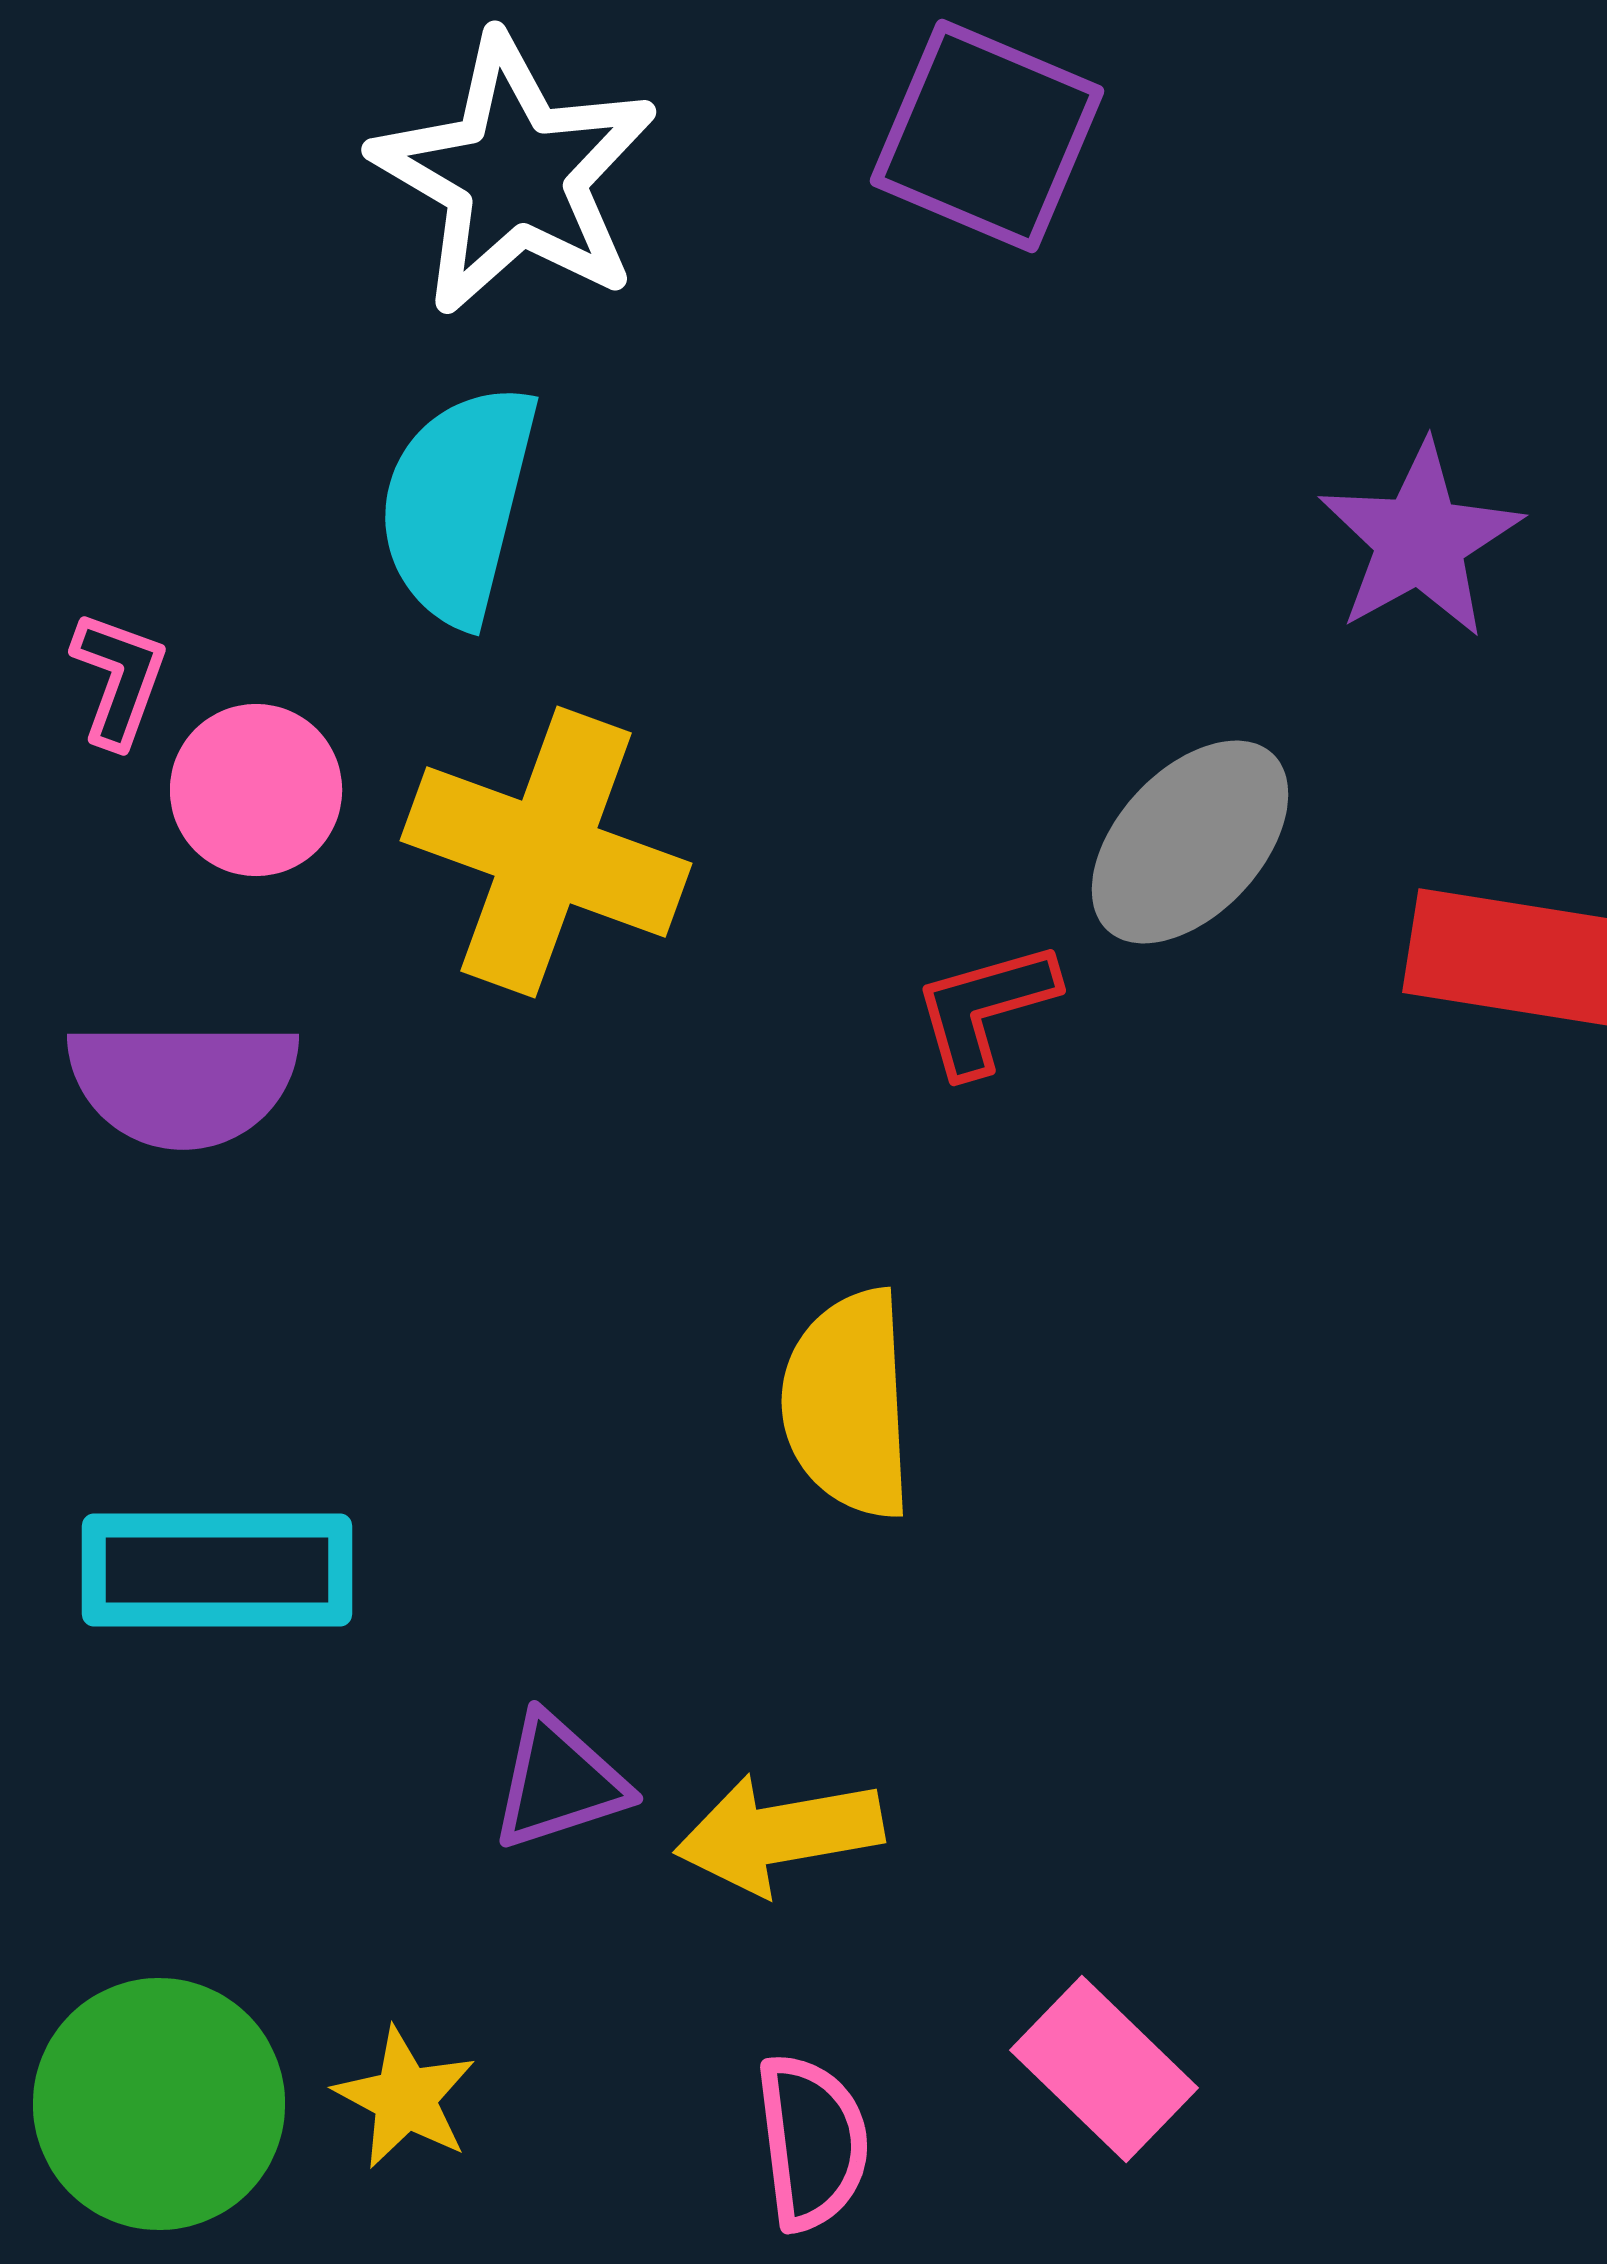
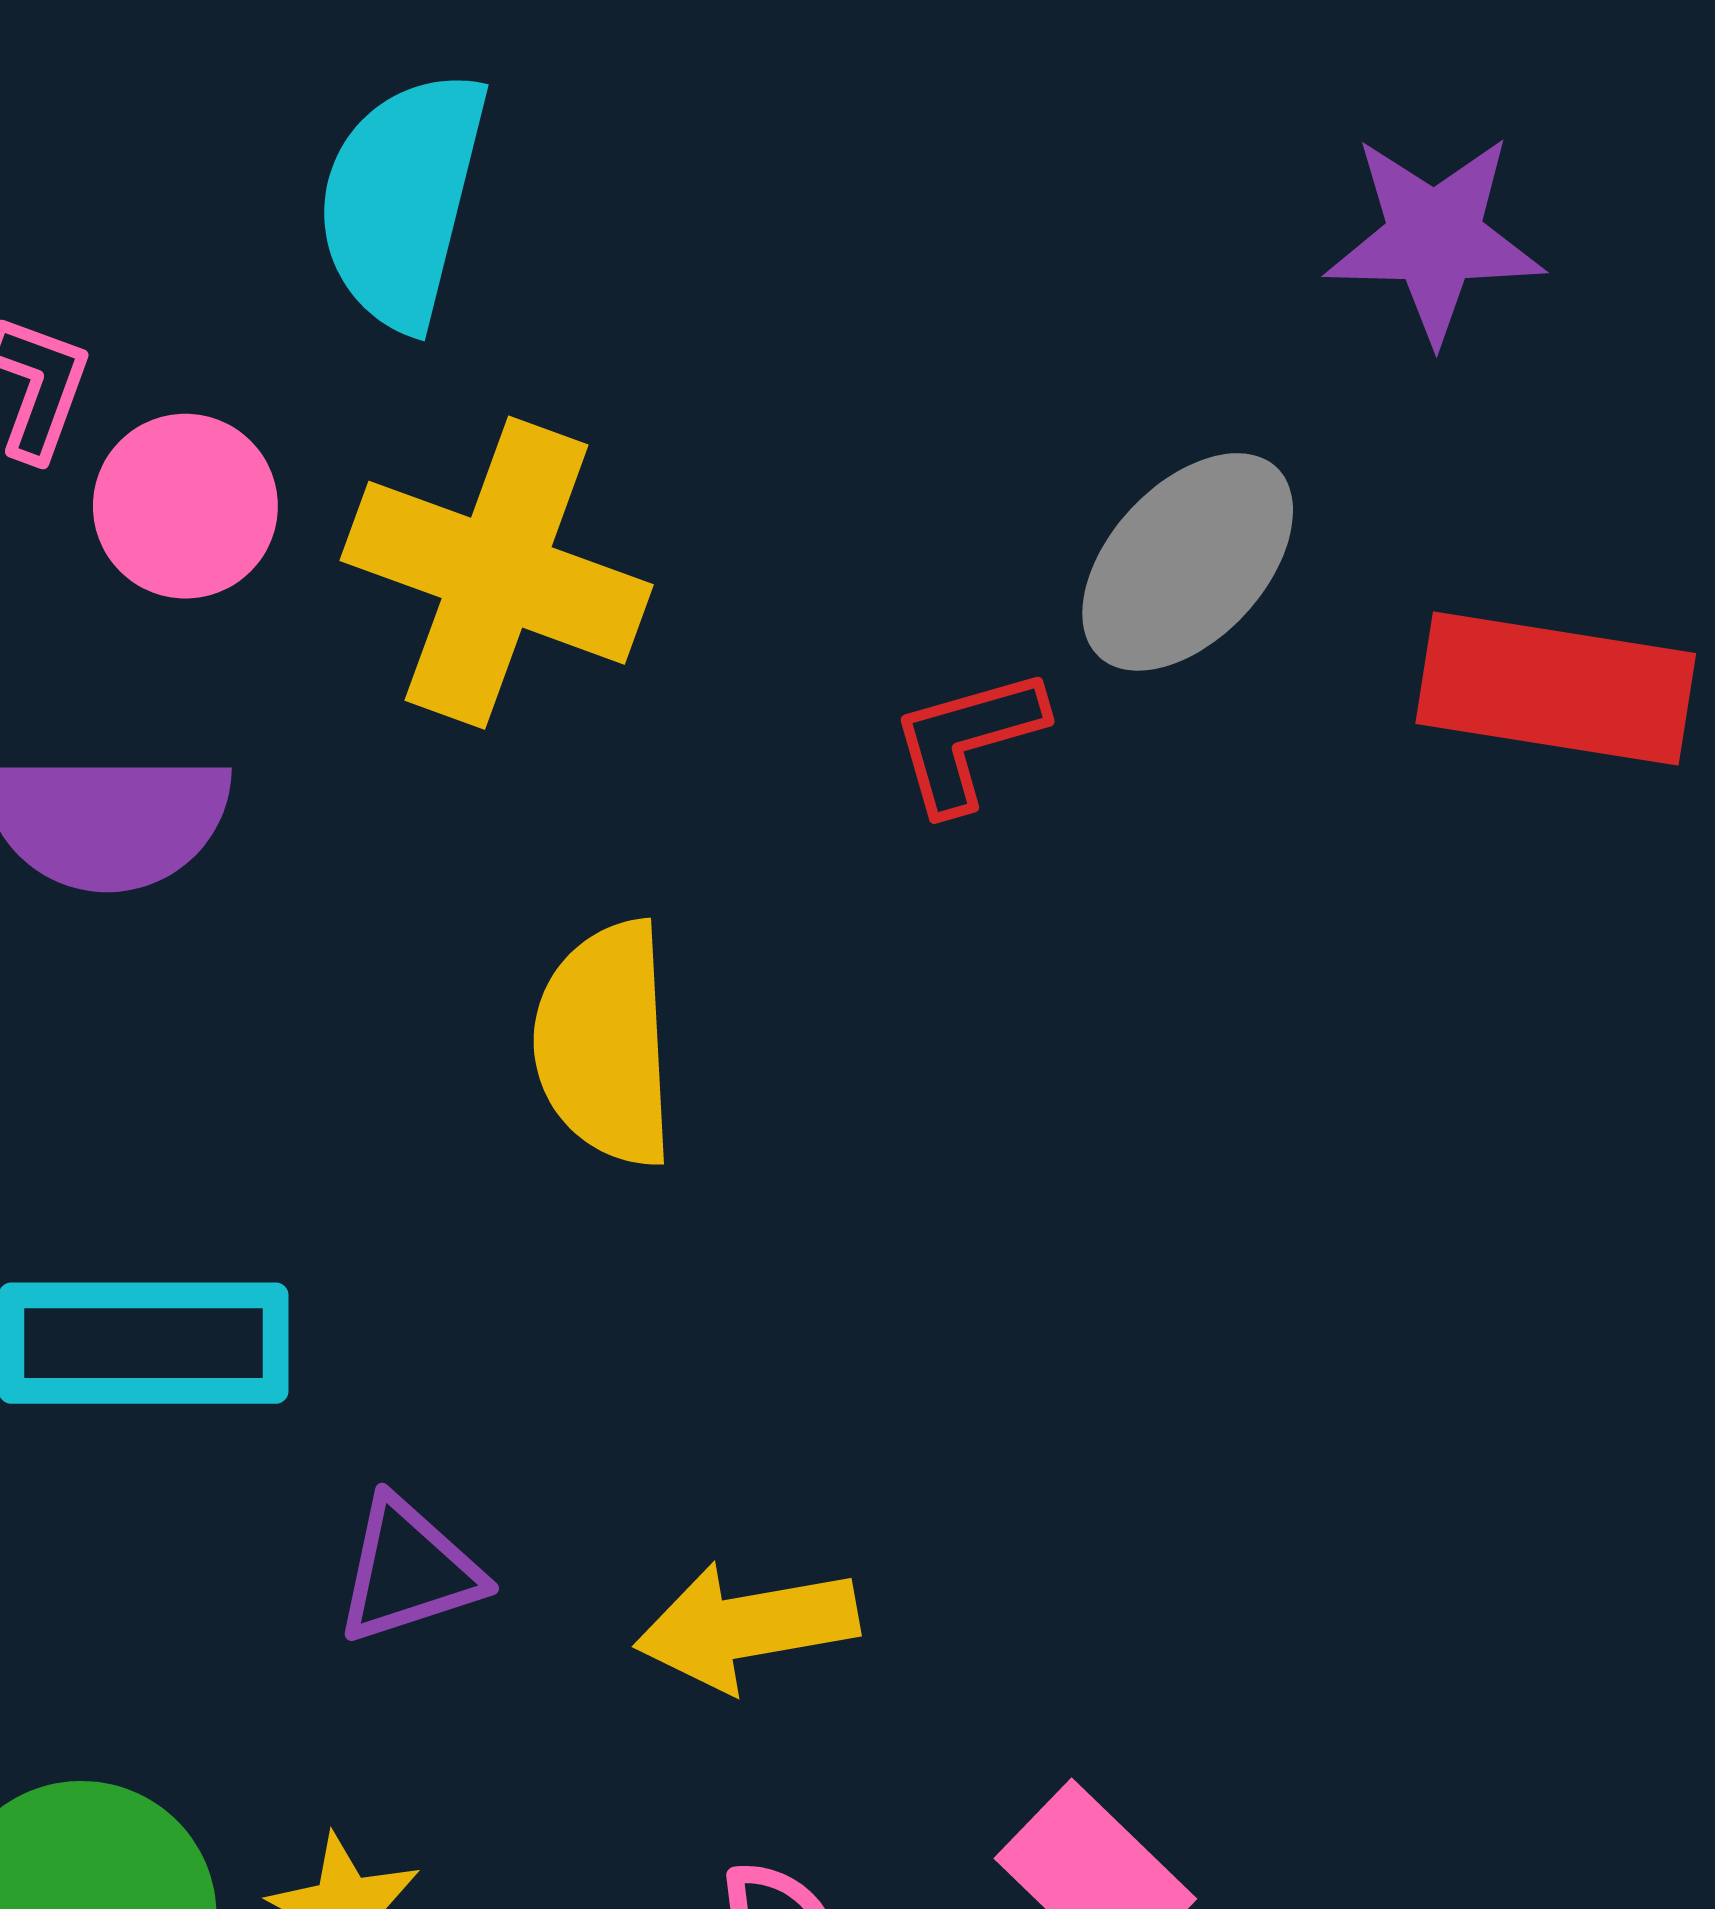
purple star: (1420, 540) -> (1434, 238), turned 30
yellow semicircle: (848, 1404) -> (605, 1044), moved
purple triangle: (559, 1782) -> (409, 1571), moved

